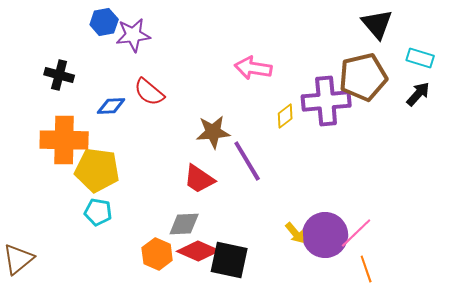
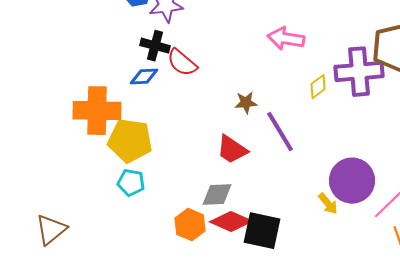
black cross: (59, 75) -> (155, 46), moved
brown star: (213, 132) -> (246, 103), size x0.7
purple circle: (325, 235) -> (352, 181), moved

